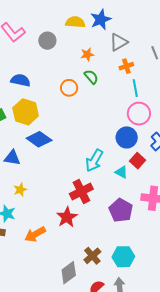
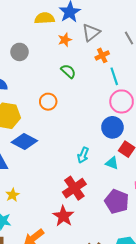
gray circle: (47, 41) -> (19, 52), moved
orange star: (87, 54) -> (65, 40), moved
orange circle: (69, 88) -> (48, 102), moved
cyan arrow: (94, 161) -> (83, 155), size x0.7

